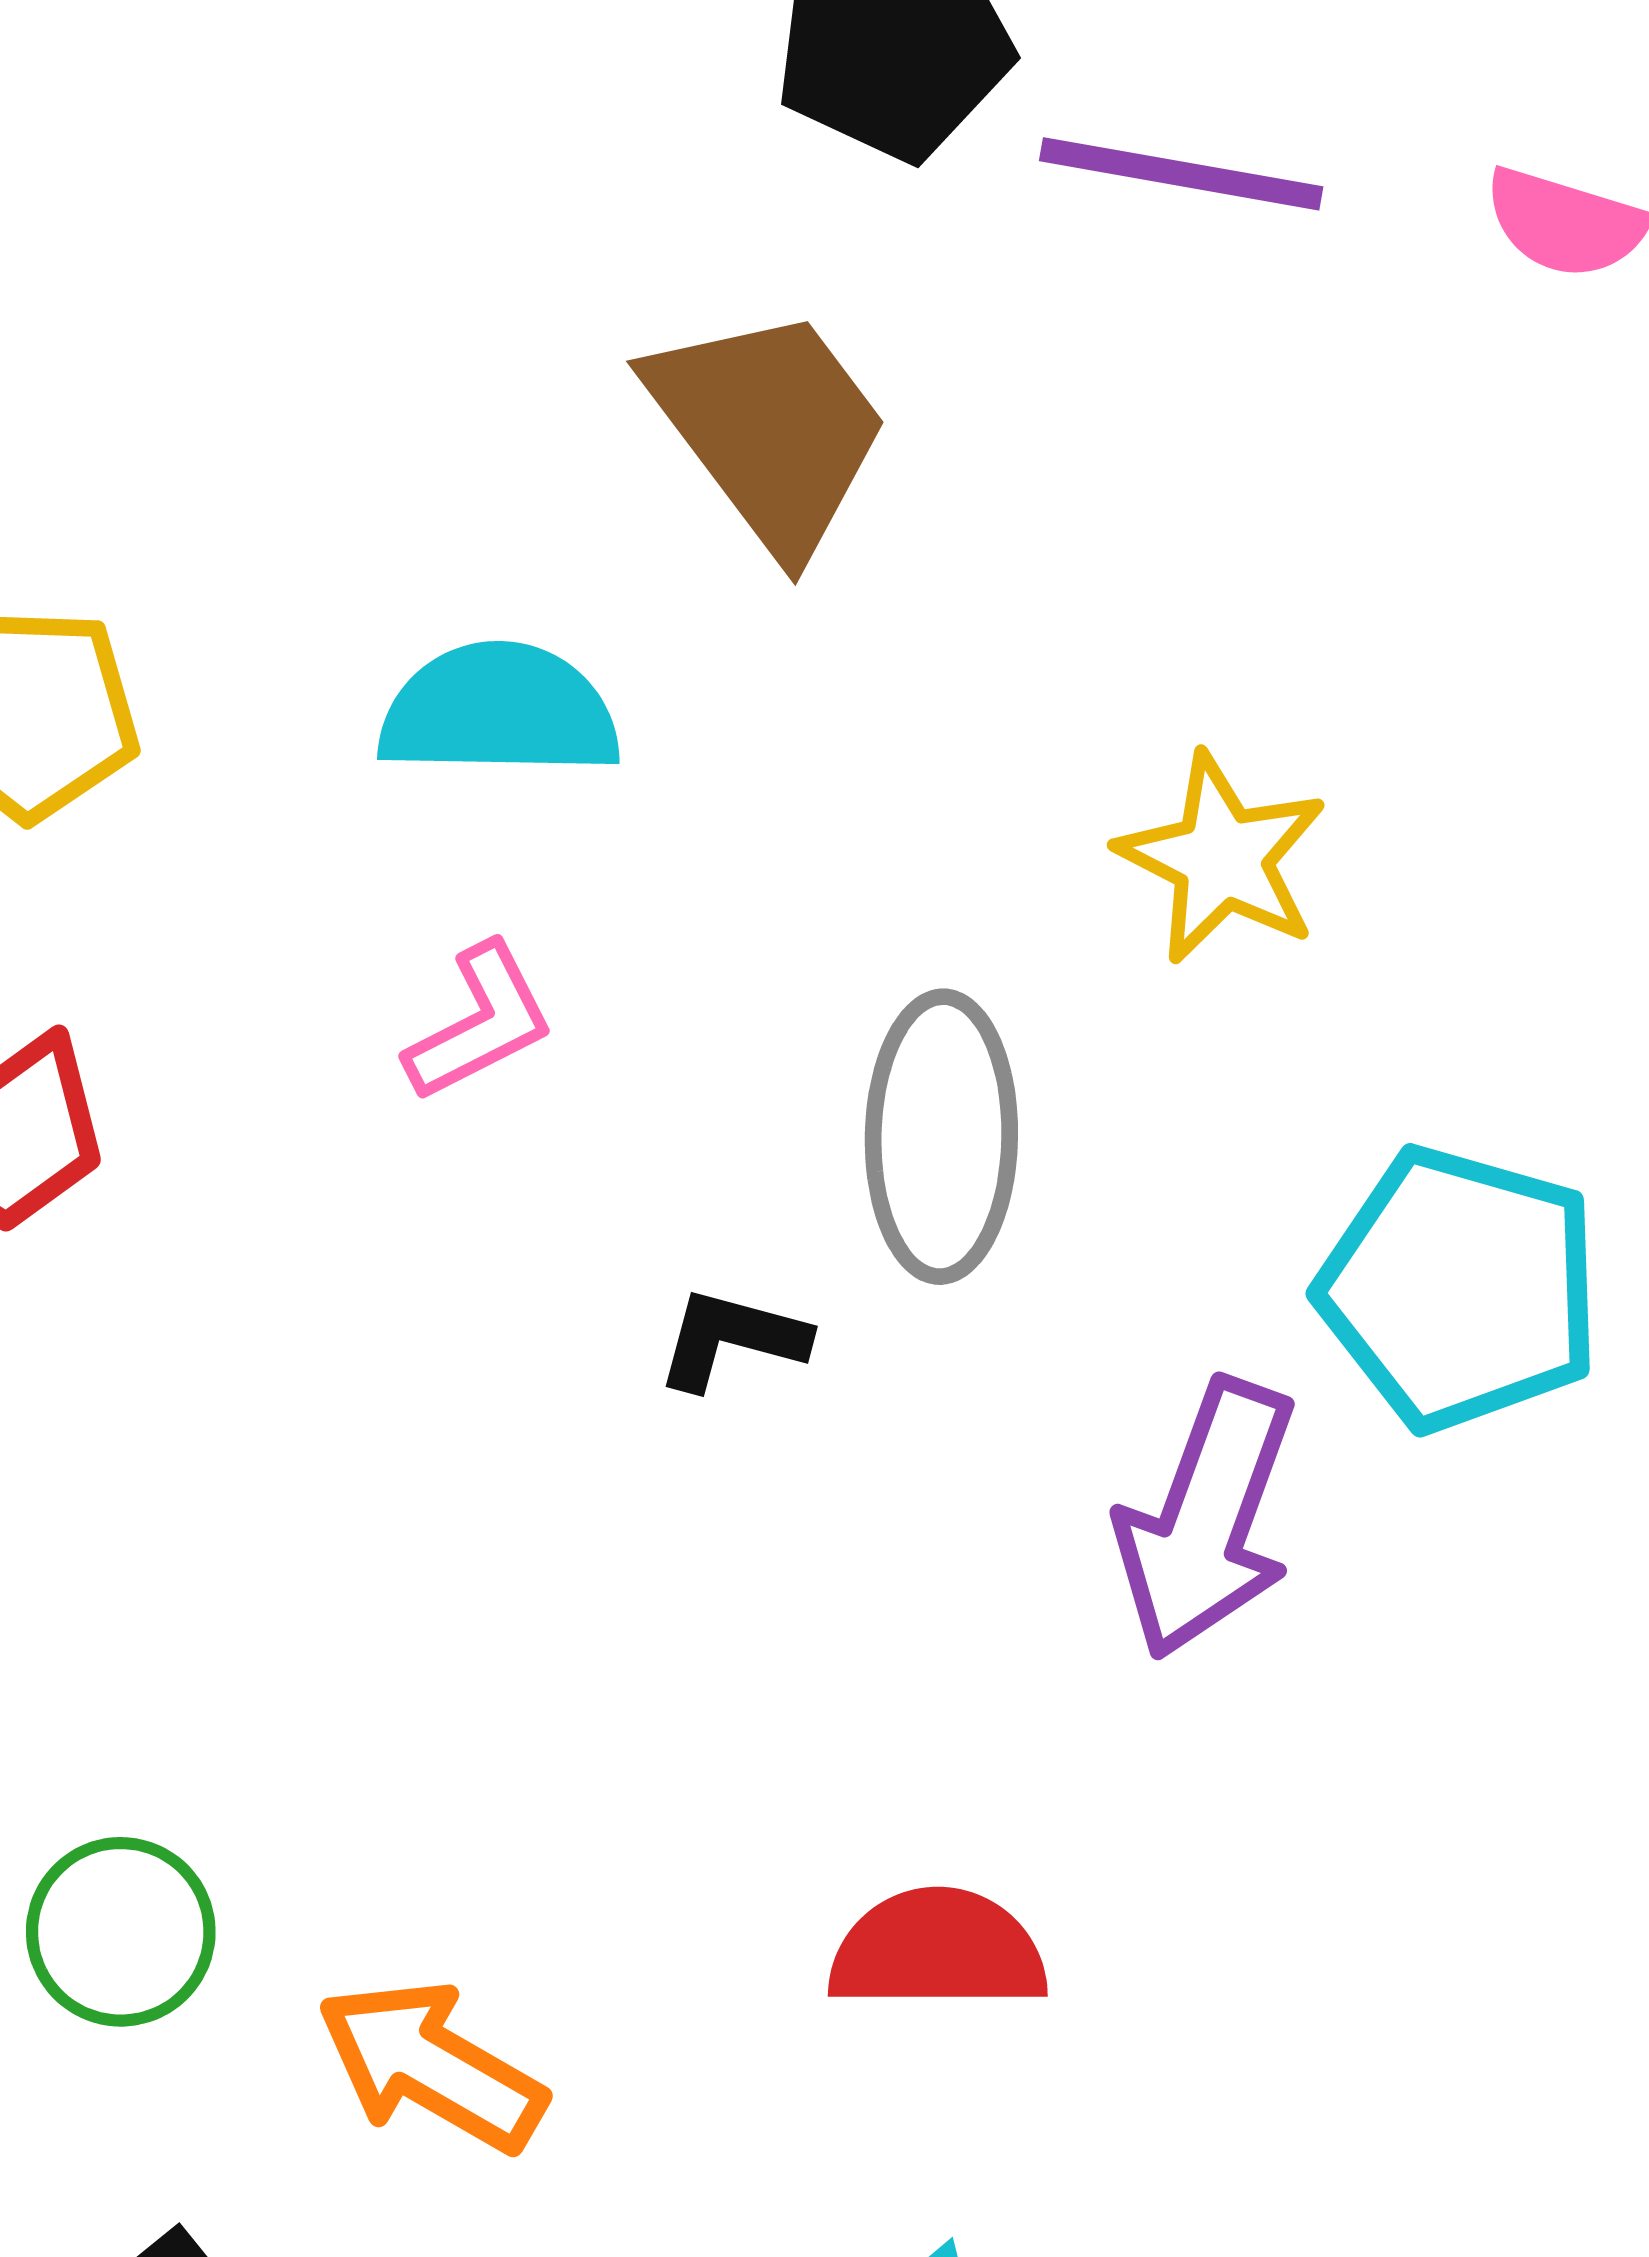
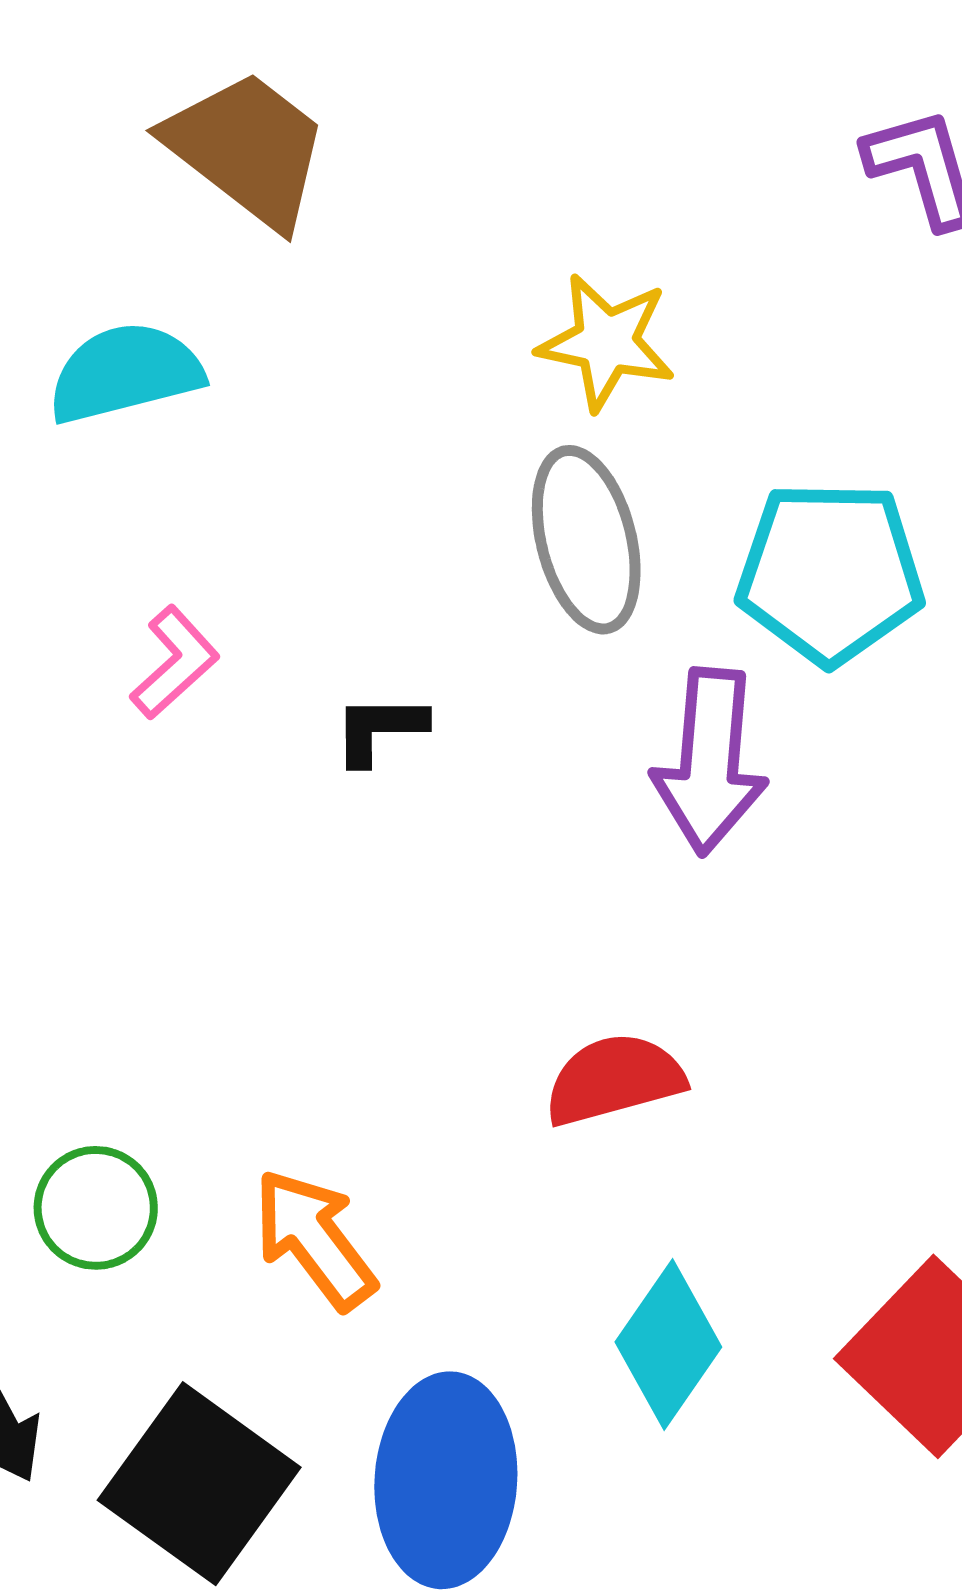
pink L-shape: (480, 1023) -> (175, 662), moved
gray ellipse: (941, 1137) -> (586, 540), moved
orange arrow: (431, 2066) -> (314, 1239), turned 38

